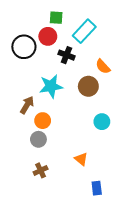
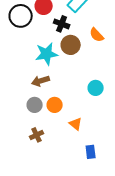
brown circle: (88, 86) -> (71, 45), moved
brown arrow: (27, 105) -> (41, 81), moved, turned -138
orange circle: (43, 121) -> (55, 105), moved

